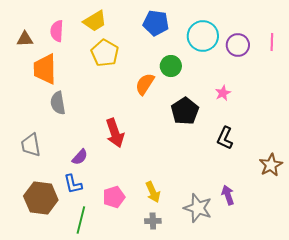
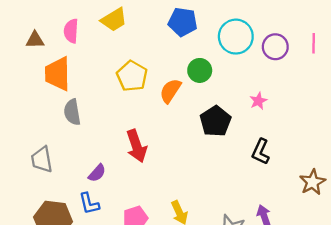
yellow pentagon: (105, 53) -> (132, 76), moved

